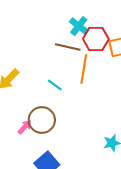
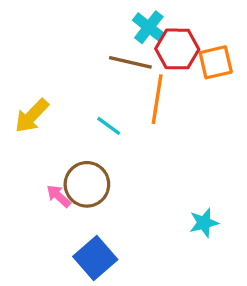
pink arrow: (25, 127) -> (59, 196), turned -91

